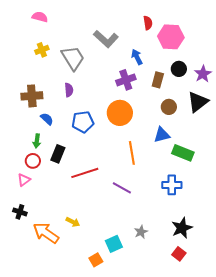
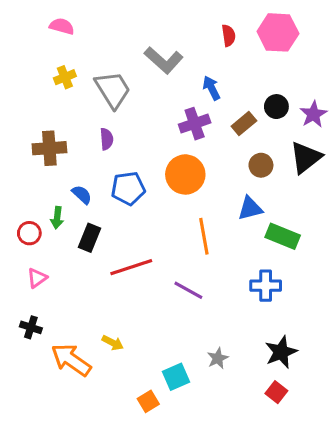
pink hexagon: (171, 37) -> (278, 32), moved
brown rectangle: (158, 80) -> (244, 124), turned 35
blue semicircle: (47, 119) -> (82, 195), moved
red circle: (33, 161) -> (29, 233), moved

